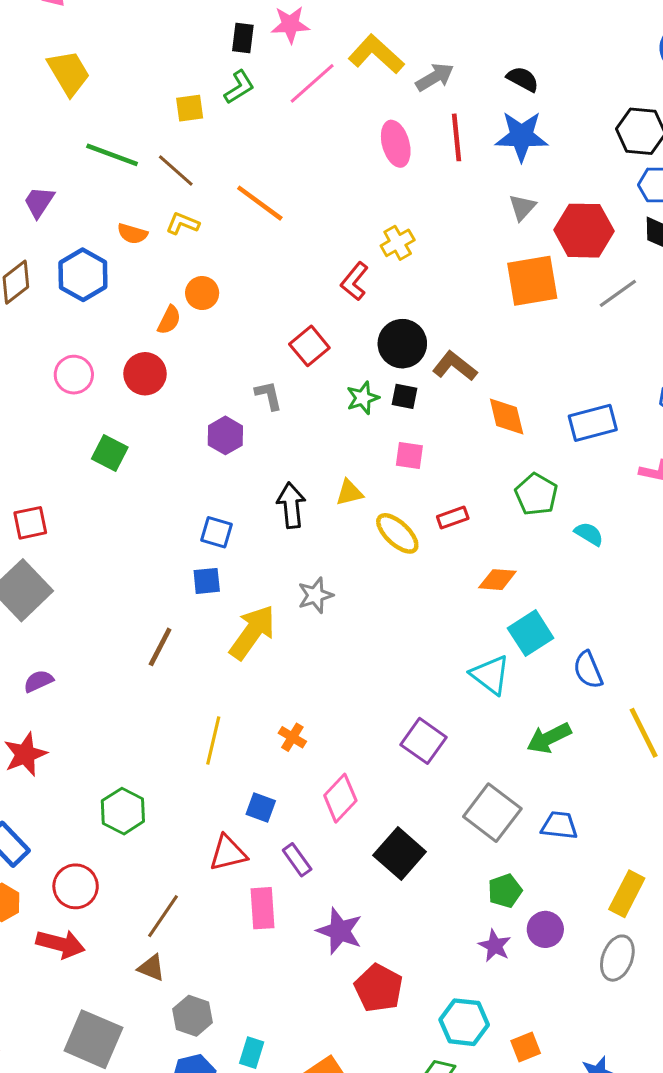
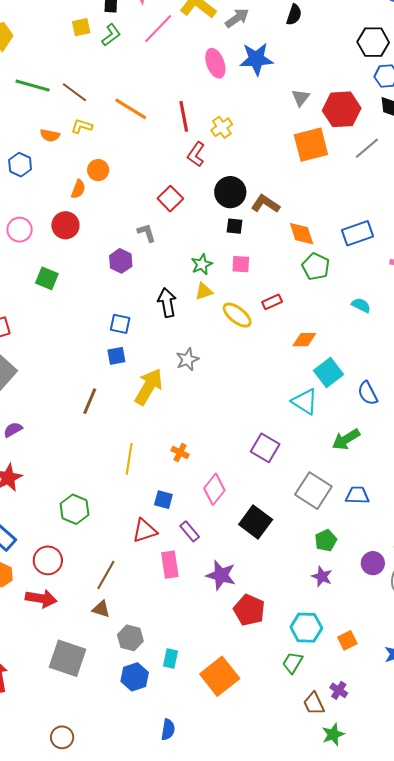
black semicircle: (523, 79) -> (294, 15), turned 85
yellow square: (190, 108) -> (81, 27), moved
blue star: (521, 136) -> (256, 59), moved
red line: (456, 137) -> (184, 116), moved
blue hexagon: (83, 275) -> (20, 165), size x0.7
green star: (363, 398) -> (202, 264), moved
green pentagon: (536, 494) -> (316, 267), moved
purple circle: (545, 929) -> (373, 563), moved

